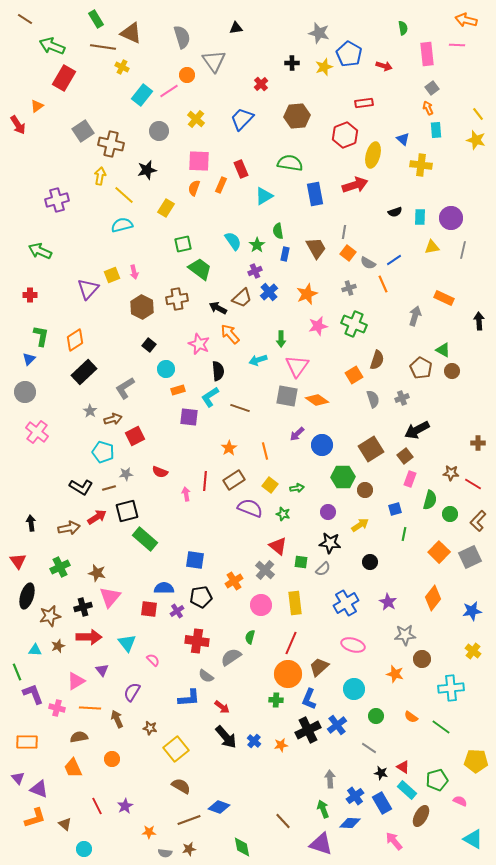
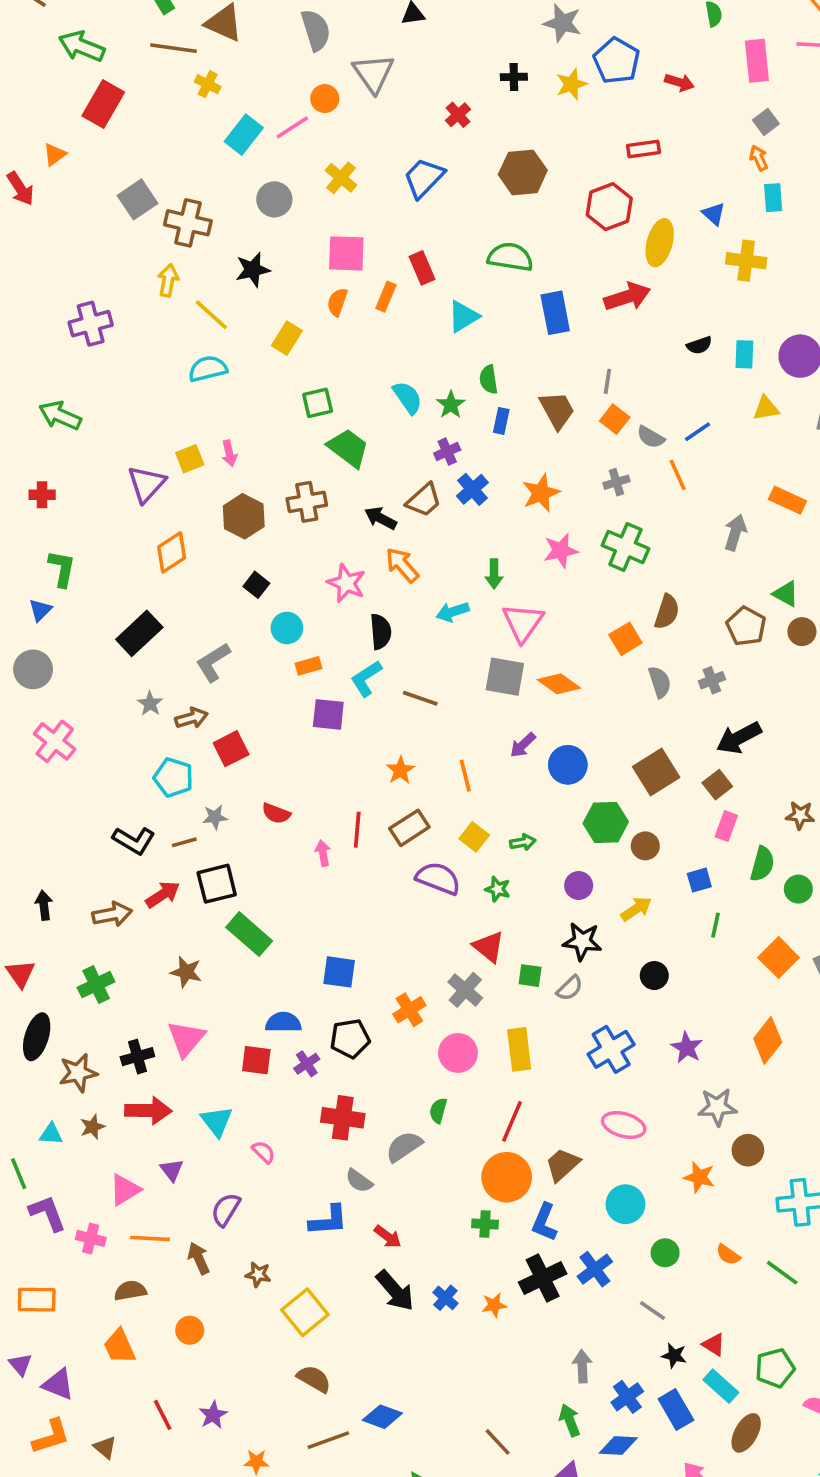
orange diamond: (75, 340) -> (172, 552), moved
brown star: (97, 573) -> (186, 972), moved

